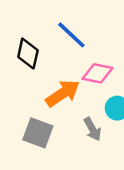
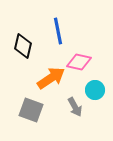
blue line: (71, 35) -> (58, 31), turned 36

